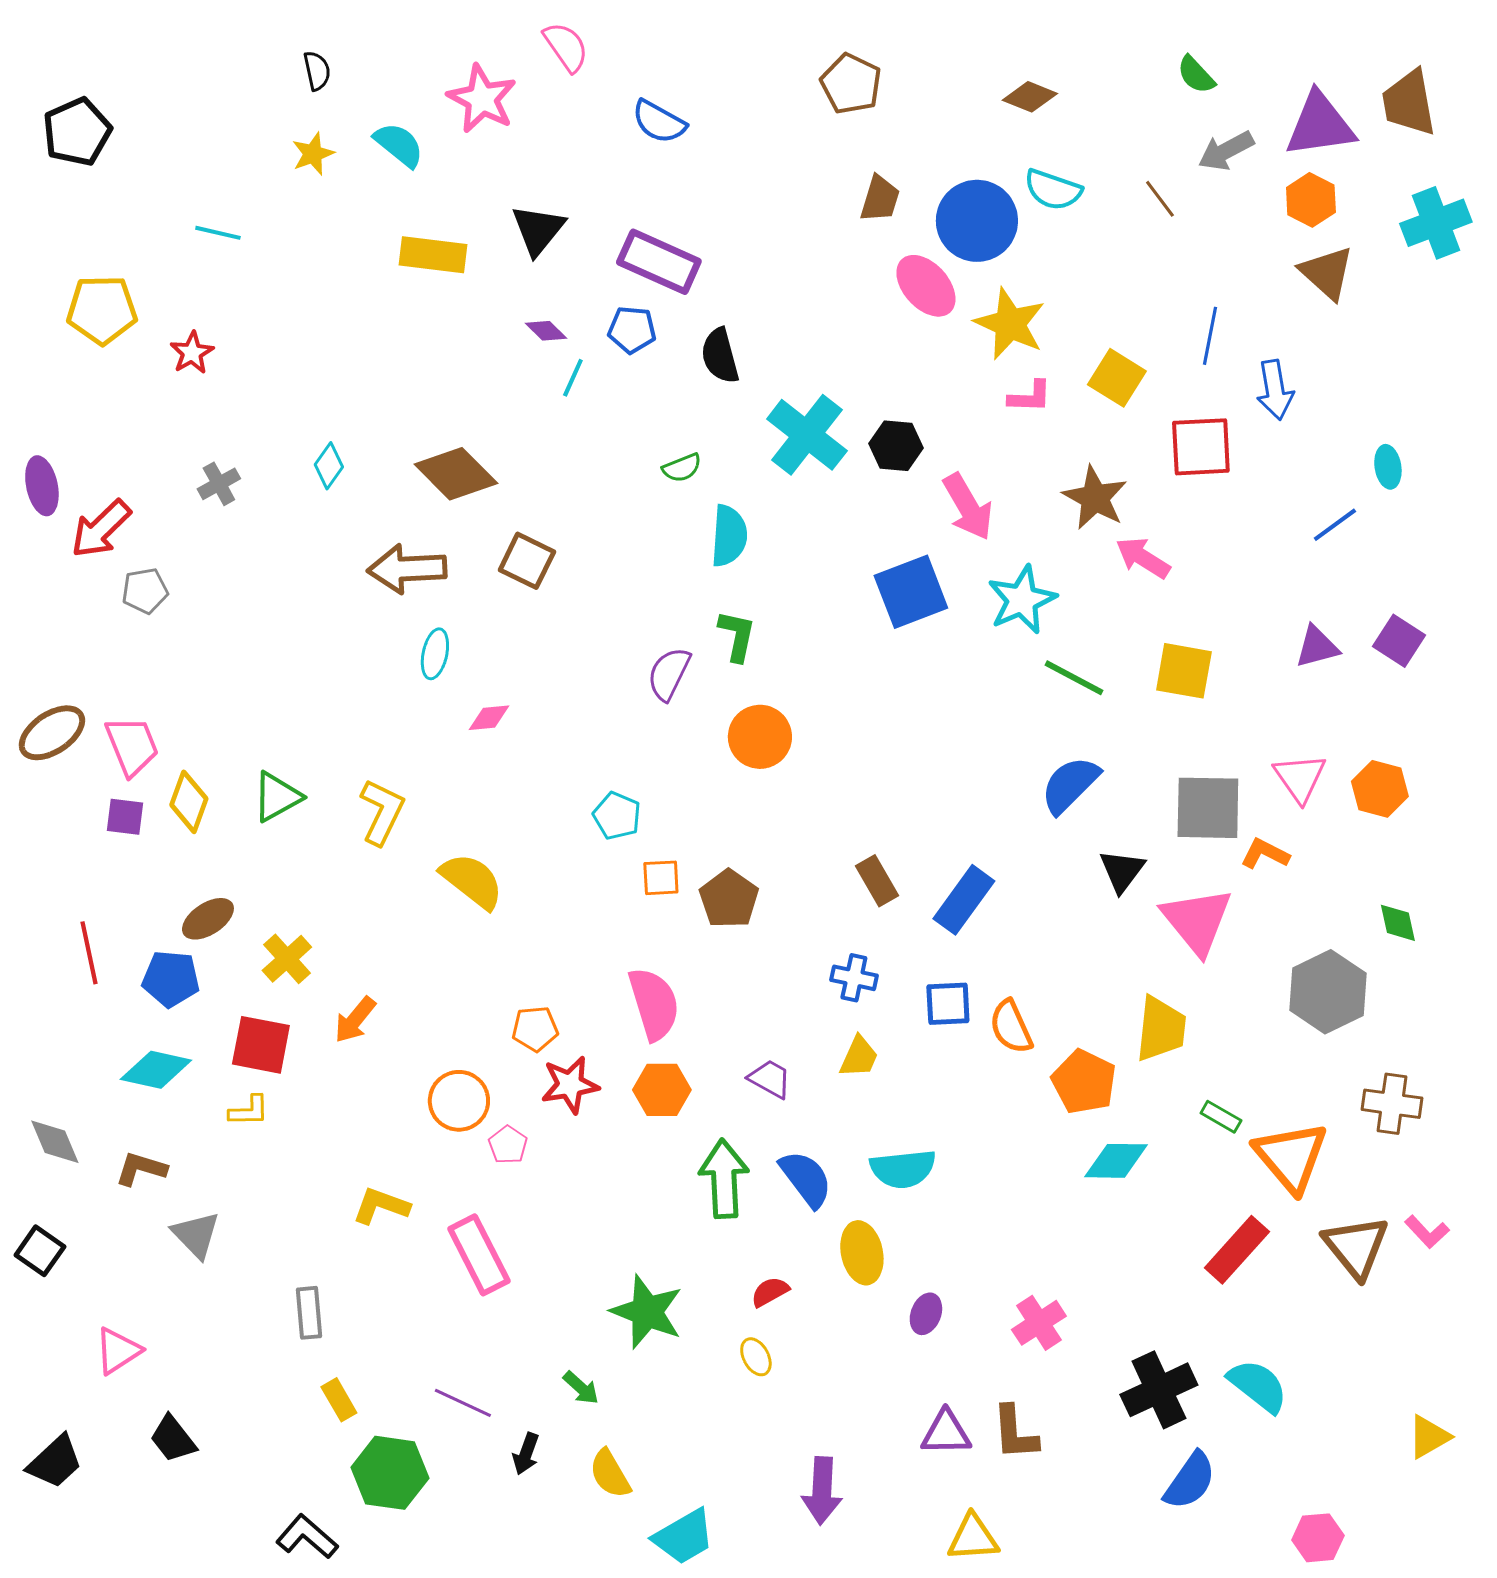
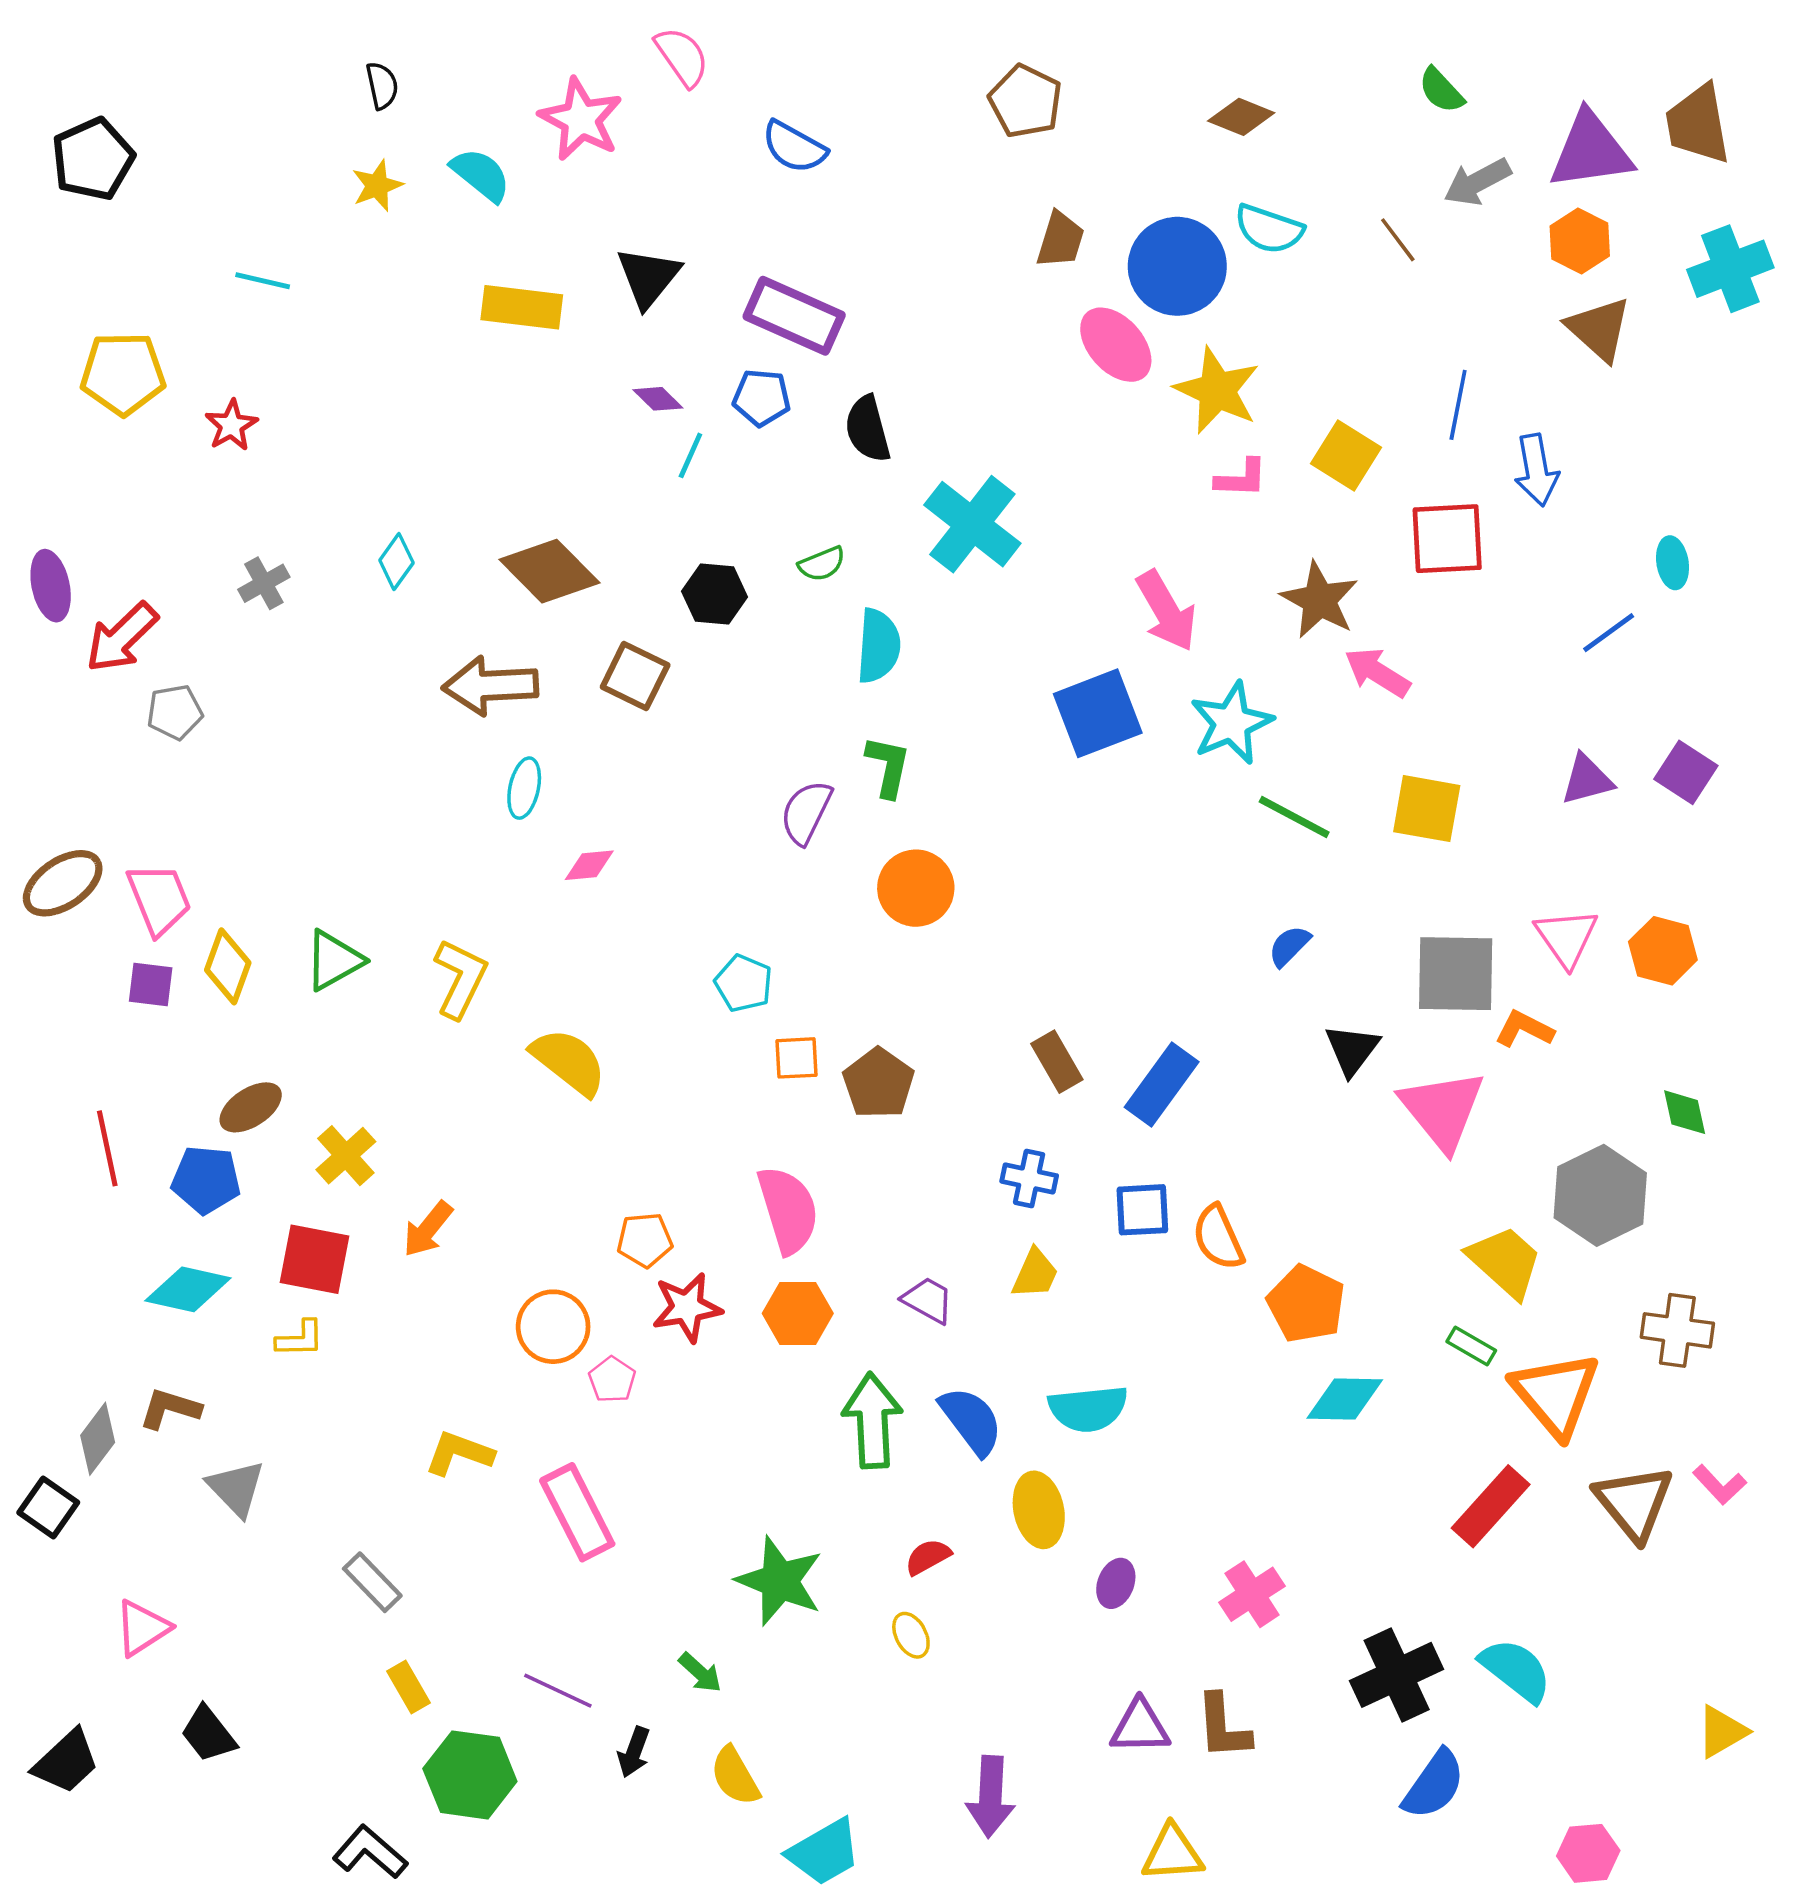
black hexagon: (896, 446) -> (715, 594), moved
blue semicircle: (1070, 785) -> (1289, 946), size x0.6
yellow trapezoid: (1161, 1029) -> (1505, 1262), moved, turned -54
gray diamond: (55, 1142) -> (98, 1439), moved, turned 60
gray rectangle: (309, 1313) -> (372, 1582), turned -39

